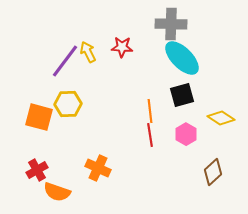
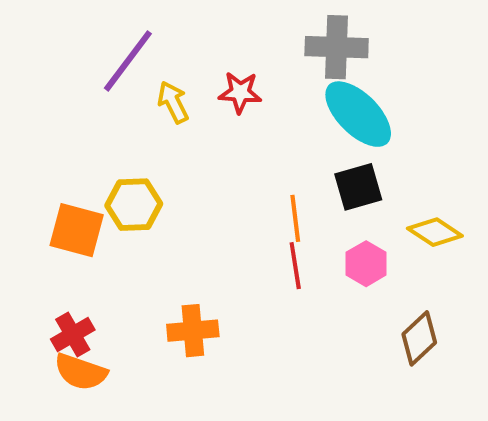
purple line: (65, 61) -> (128, 61), moved
orange cross: (98, 168) -> (193, 331), turned -30
orange semicircle: (57, 192) -> (81, 372), moved

